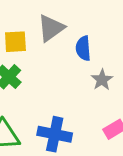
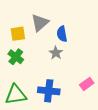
gray star: (102, 80) -> (56, 53), moved

